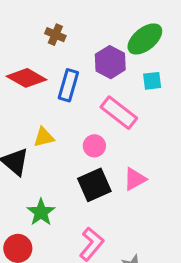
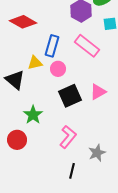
blue rectangle: (68, 85) -> (52, 46), moved
pink circle: (94, 146) -> (58, 69), moved

